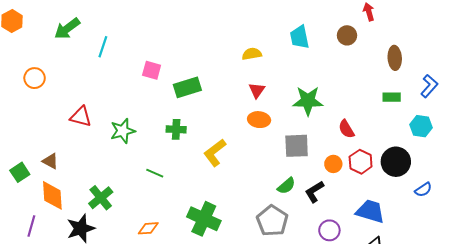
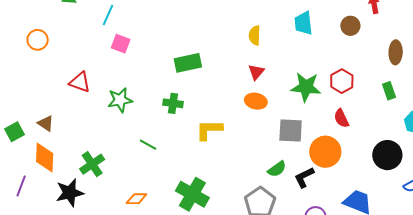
yellow semicircle: (252, 54) -> (255, 35), turned -84
pink square: (152, 70) -> (121, 44), moved
green rectangle: (392, 97) -> (389, 91), turned 66
yellow L-shape: (215, 153) -> (209, 130), turned 32
red hexagon: (361, 162) -> (342, 81), moved
orange circle: (333, 164) -> (325, 152), size x1.8

